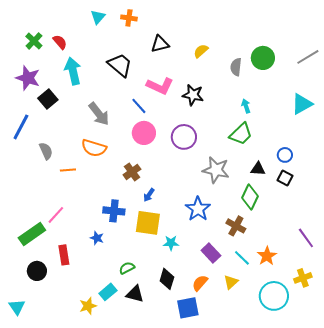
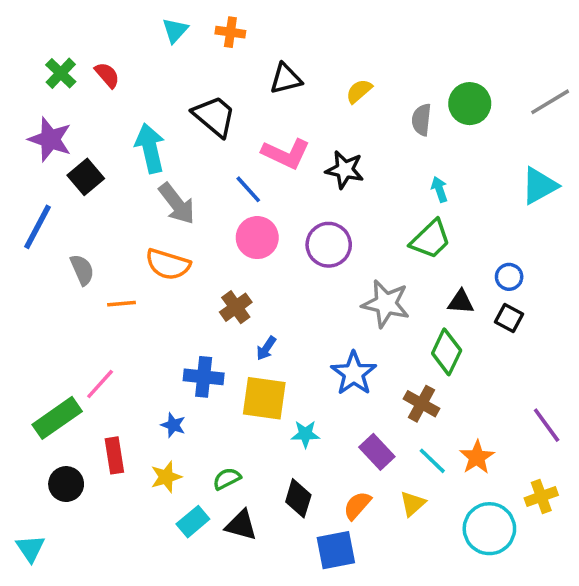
cyan arrow: (73, 71) -> (150, 148), moved
yellow star: (88, 306) -> (166, 477), moved

